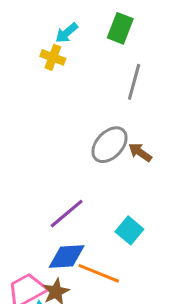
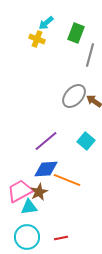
green rectangle: (120, 28) -> (76, 33), moved
cyan square: (129, 230) -> (86, 141), moved

